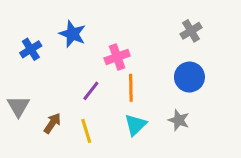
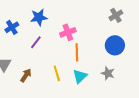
blue star: (72, 34) -> (39, 17), turned -30
purple line: (91, 91) -> (36, 42), moved
yellow line: (86, 131) -> (57, 73), moved

